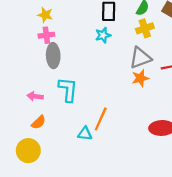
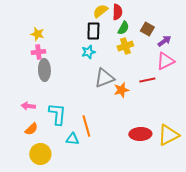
gray triangle: (140, 58) -> (104, 78), moved
cyan L-shape: (68, 89) -> (57, 114), moved
orange line: (101, 119) -> (86, 126), turned -40
yellow circle: (28, 151) -> (40, 154), moved

